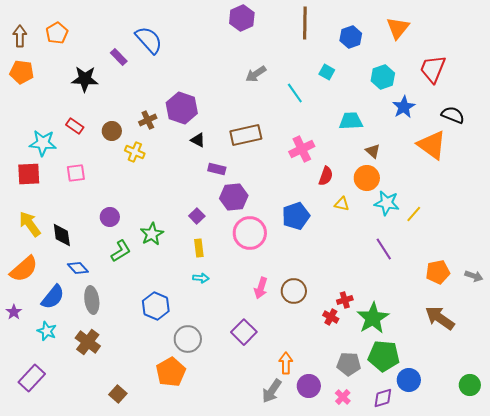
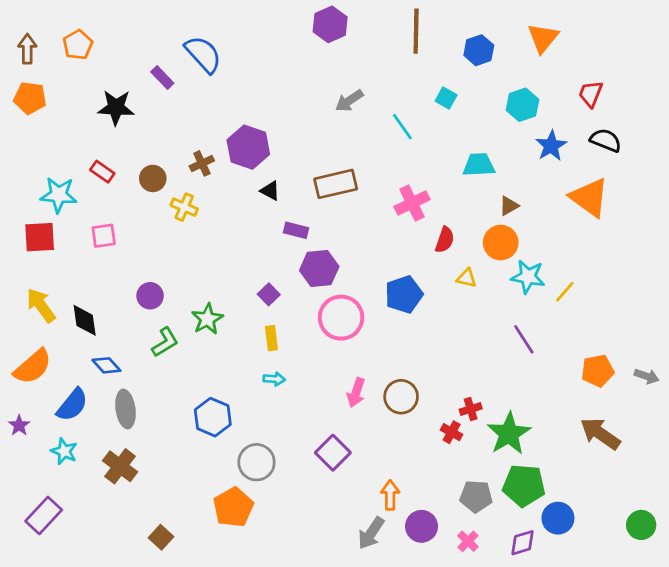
red trapezoid: (433, 69) -> (591, 94), size x0.7
black semicircle: (453, 115) -> (606, 140), moved
brown triangle: (373, 151) -> (509, 206), turned 49

